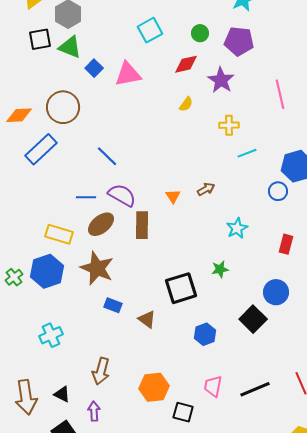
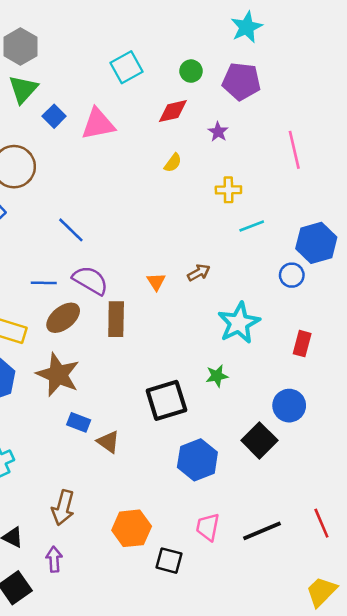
green triangle: (70, 47) -> (23, 89), turned 50
purple star: (221, 80) -> (218, 132), size x0.6
cyan star: (237, 228) -> (239, 323), size x1.5
brown triangle: (147, 319) -> (108, 442), moved
blue hexagon: (205, 334) -> (197, 460), size x1.4

